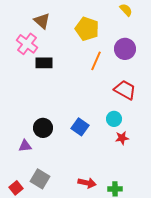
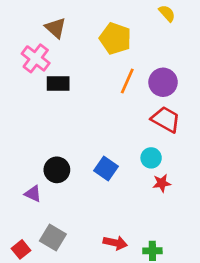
purple circle: (125, 49) -> (163, 82), moved
purple triangle: (25, 146) -> (33, 194), turned 32

